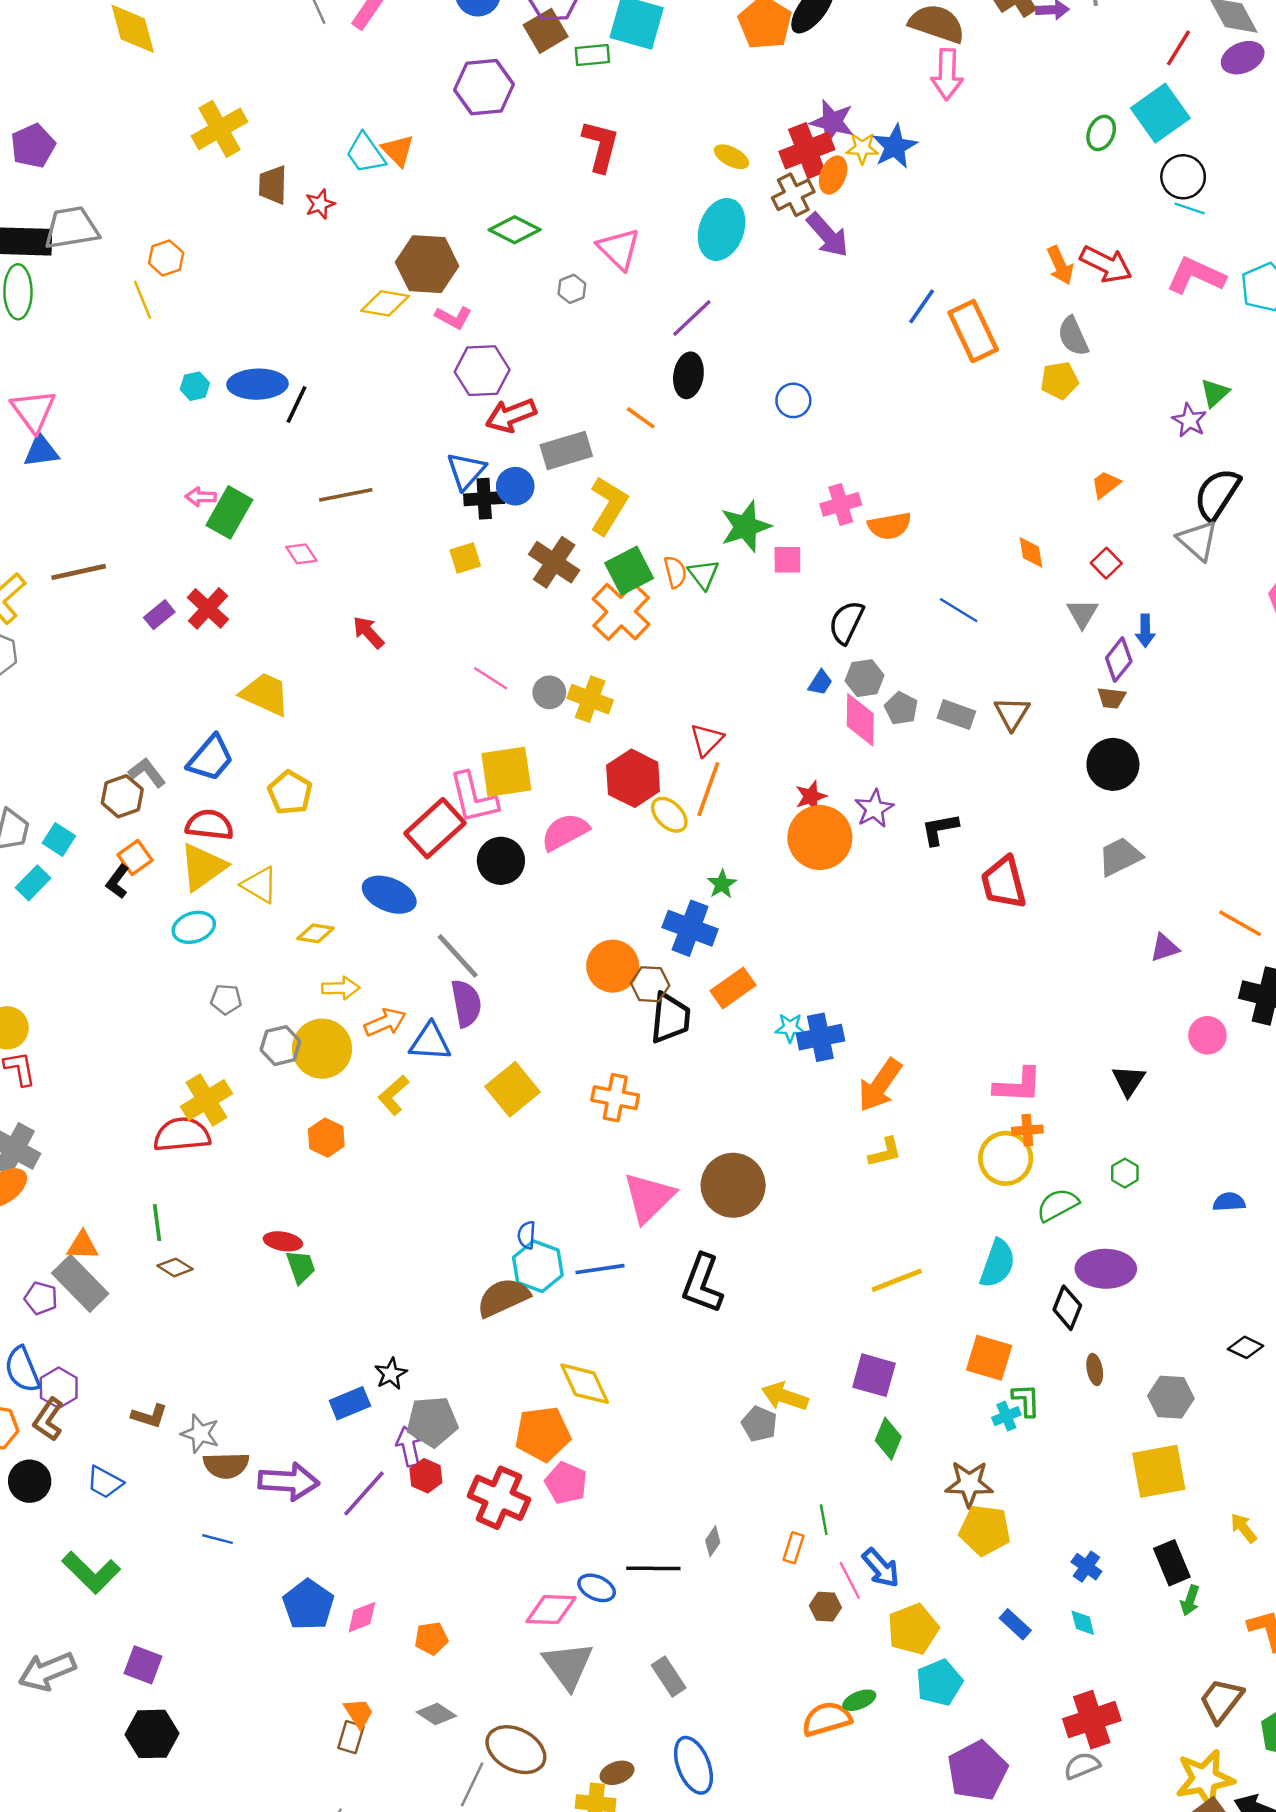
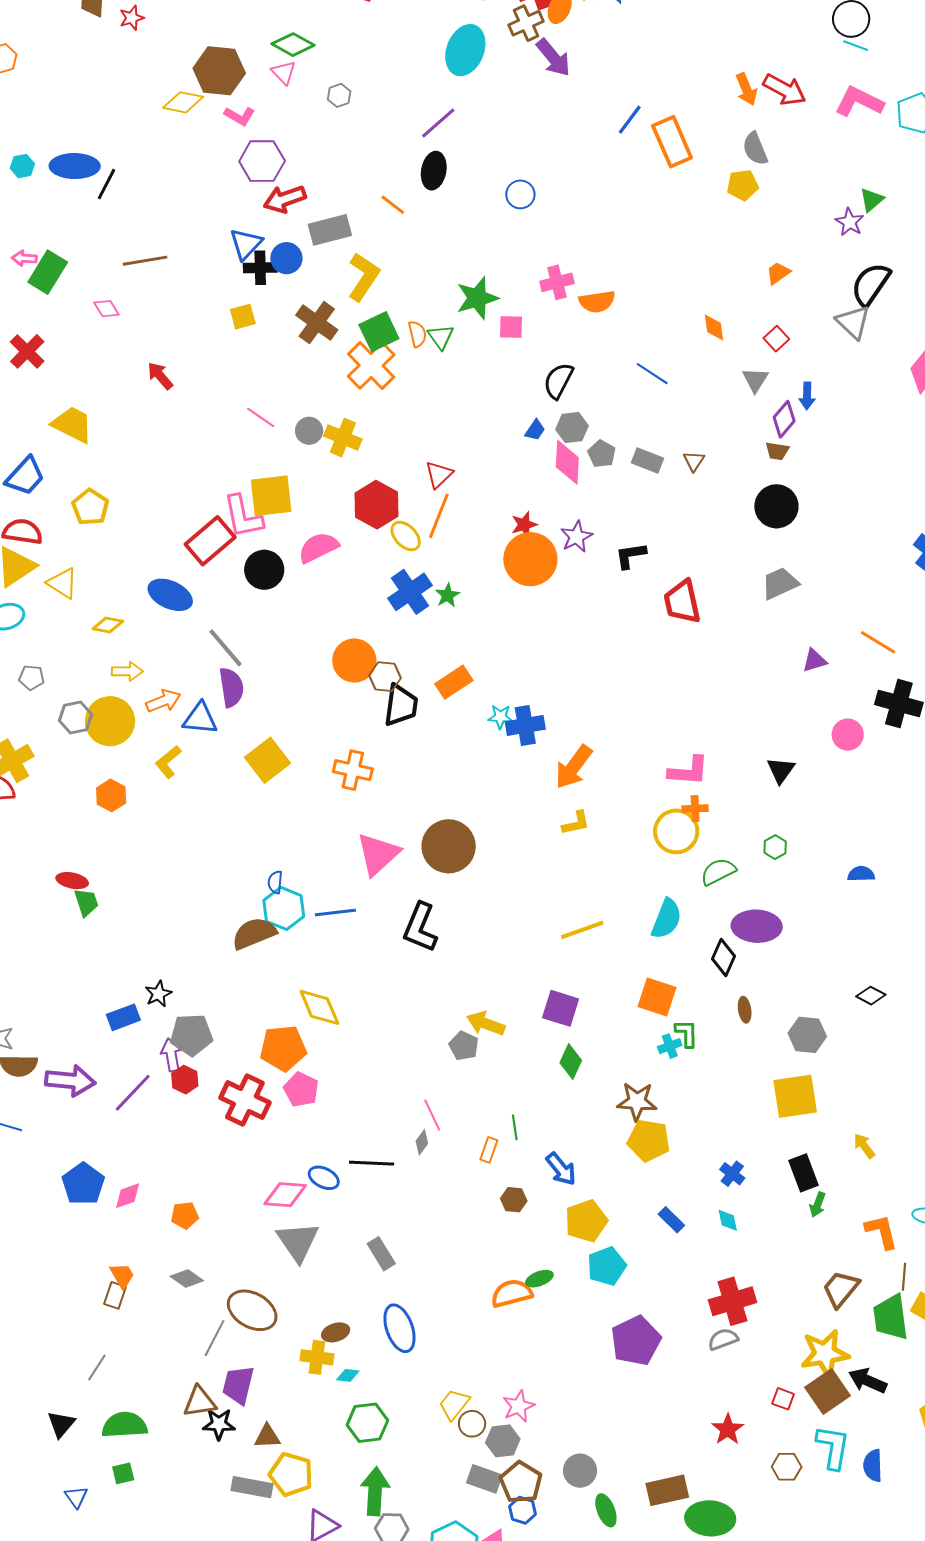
pink triangle: (619, 249) -> (284, 73), moved, size x0.7
brown triangle: (1012, 713) -> (694, 461), size x0.7
blue cross: (690, 928) -> (410, 592), moved, turned 33
pink line: (850, 1580) -> (432, 1115), moved

